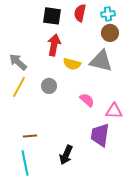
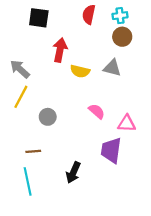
black square: (52, 16) -> (39, 18), moved
gray triangle: (101, 61) -> (112, 68), size x0.7
gray circle: (49, 86) -> (48, 117), moved

